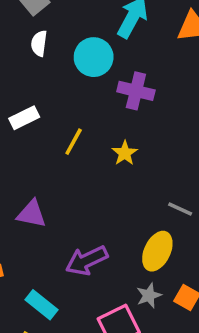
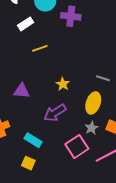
white rectangle: (24, 118) -> (26, 24), moved
yellow line: (74, 142) -> (40, 48), turned 49
yellow star: (125, 153) -> (63, 84), moved

